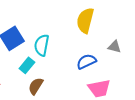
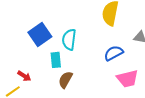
cyan rectangle: (27, 65) -> (56, 60), turned -42

